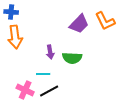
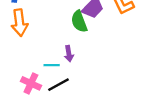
purple arrow: (50, 52) -> (69, 54), moved
green semicircle: (72, 58) -> (79, 22), moved, turned 66

